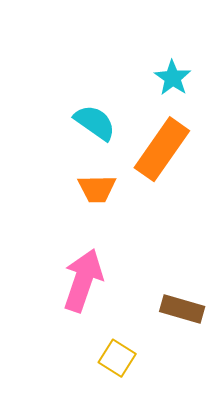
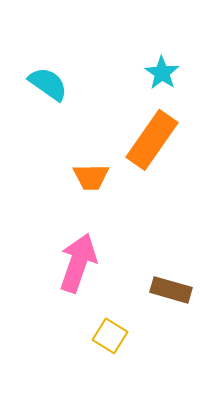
cyan semicircle: (95, 123) -> (48, 84), moved

